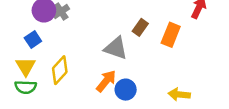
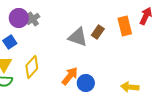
orange rectangle: (171, 35) -> (125, 26), moved, turned -36
gray triangle: (116, 48) -> (78, 37), moved

